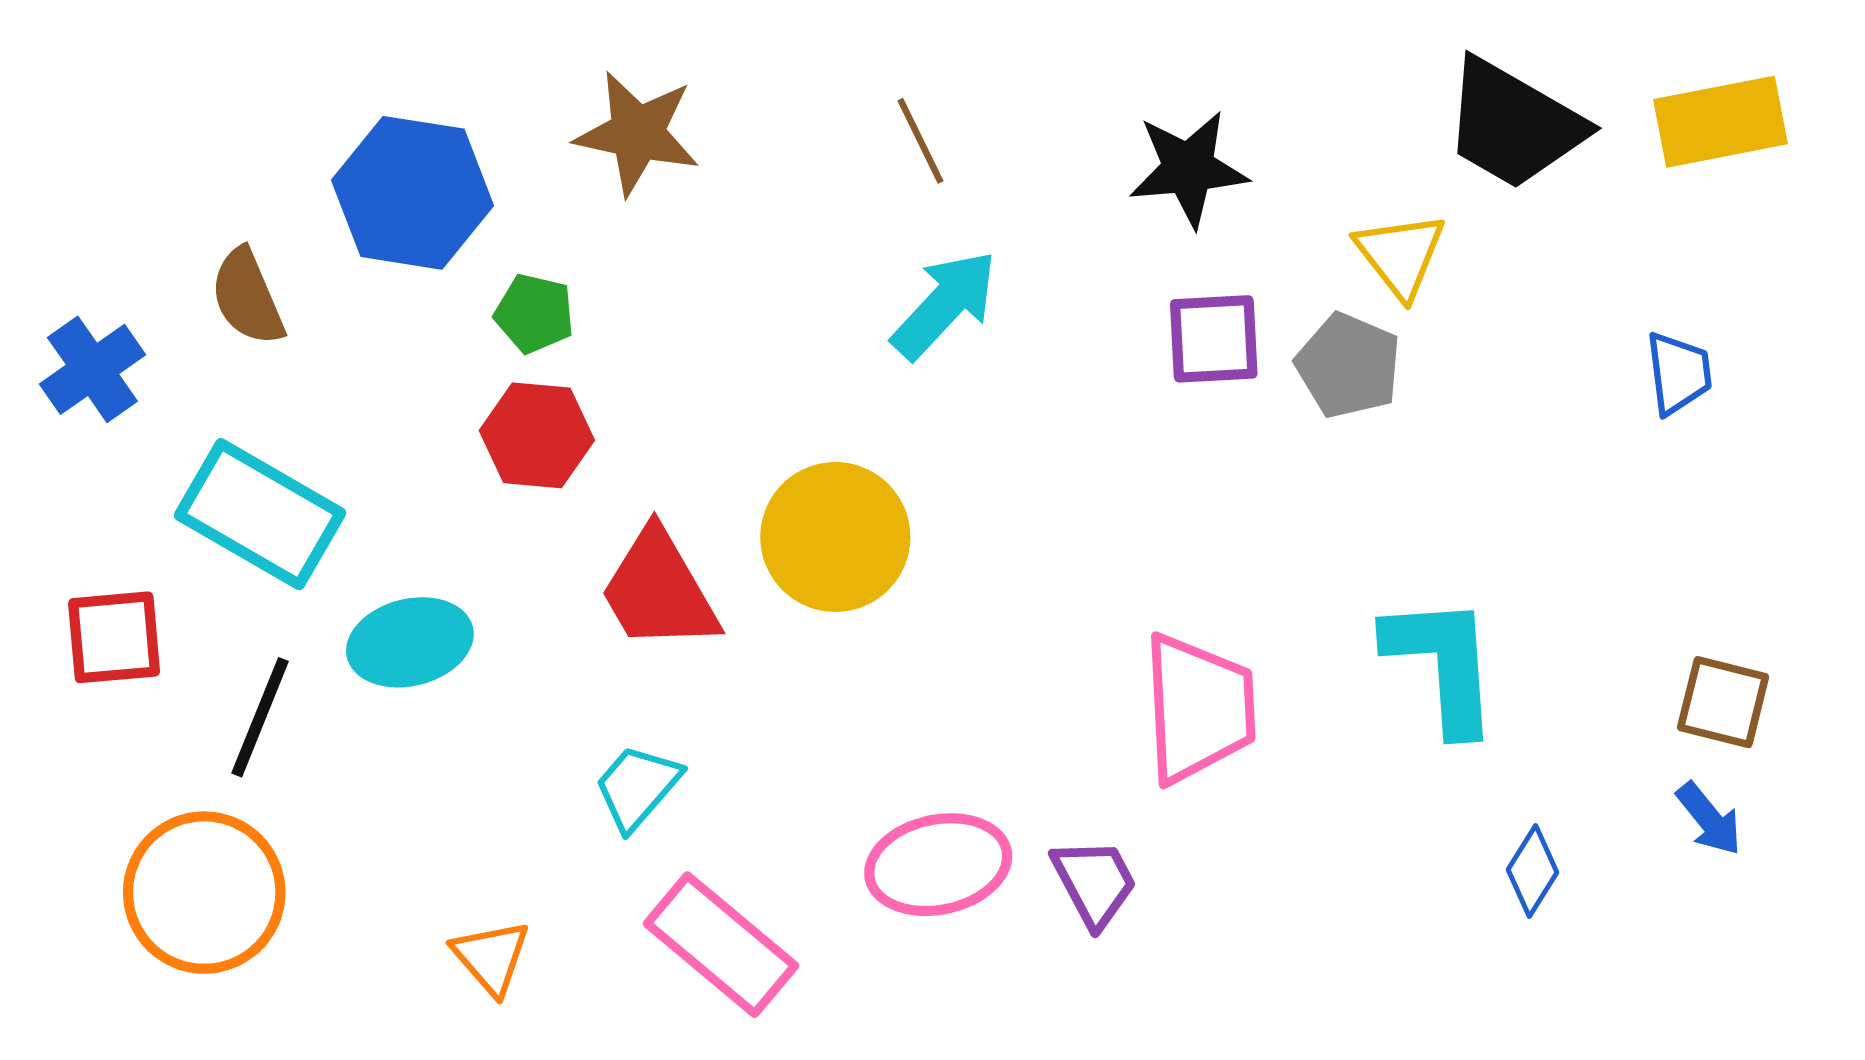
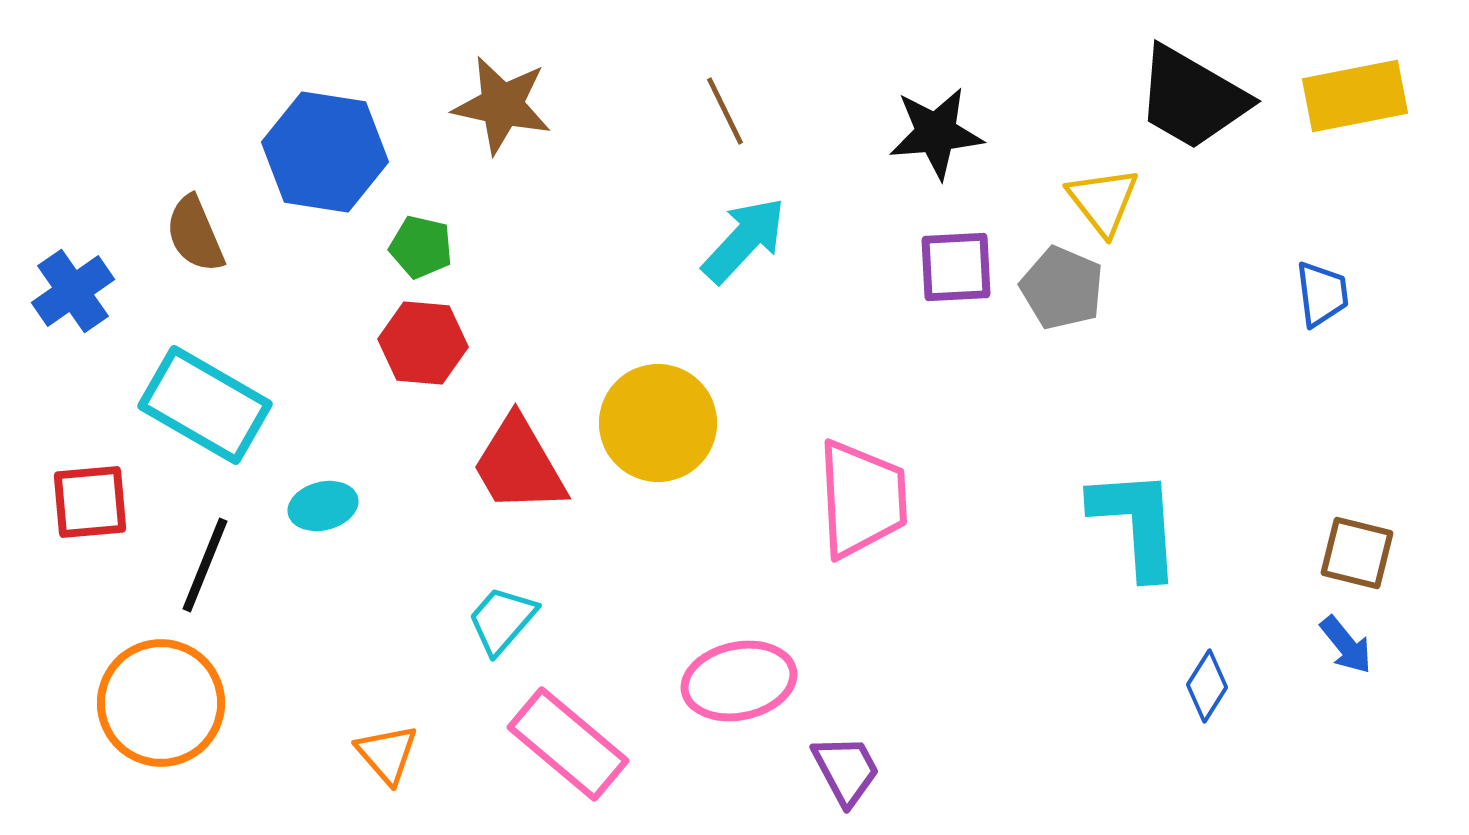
cyan ellipse: (410, 642) -> (323, 506), size x0.7
pink trapezoid: (1199, 708) -> (862, 499), moved
purple trapezoid: (1094, 882) -> (846, 770), moved

